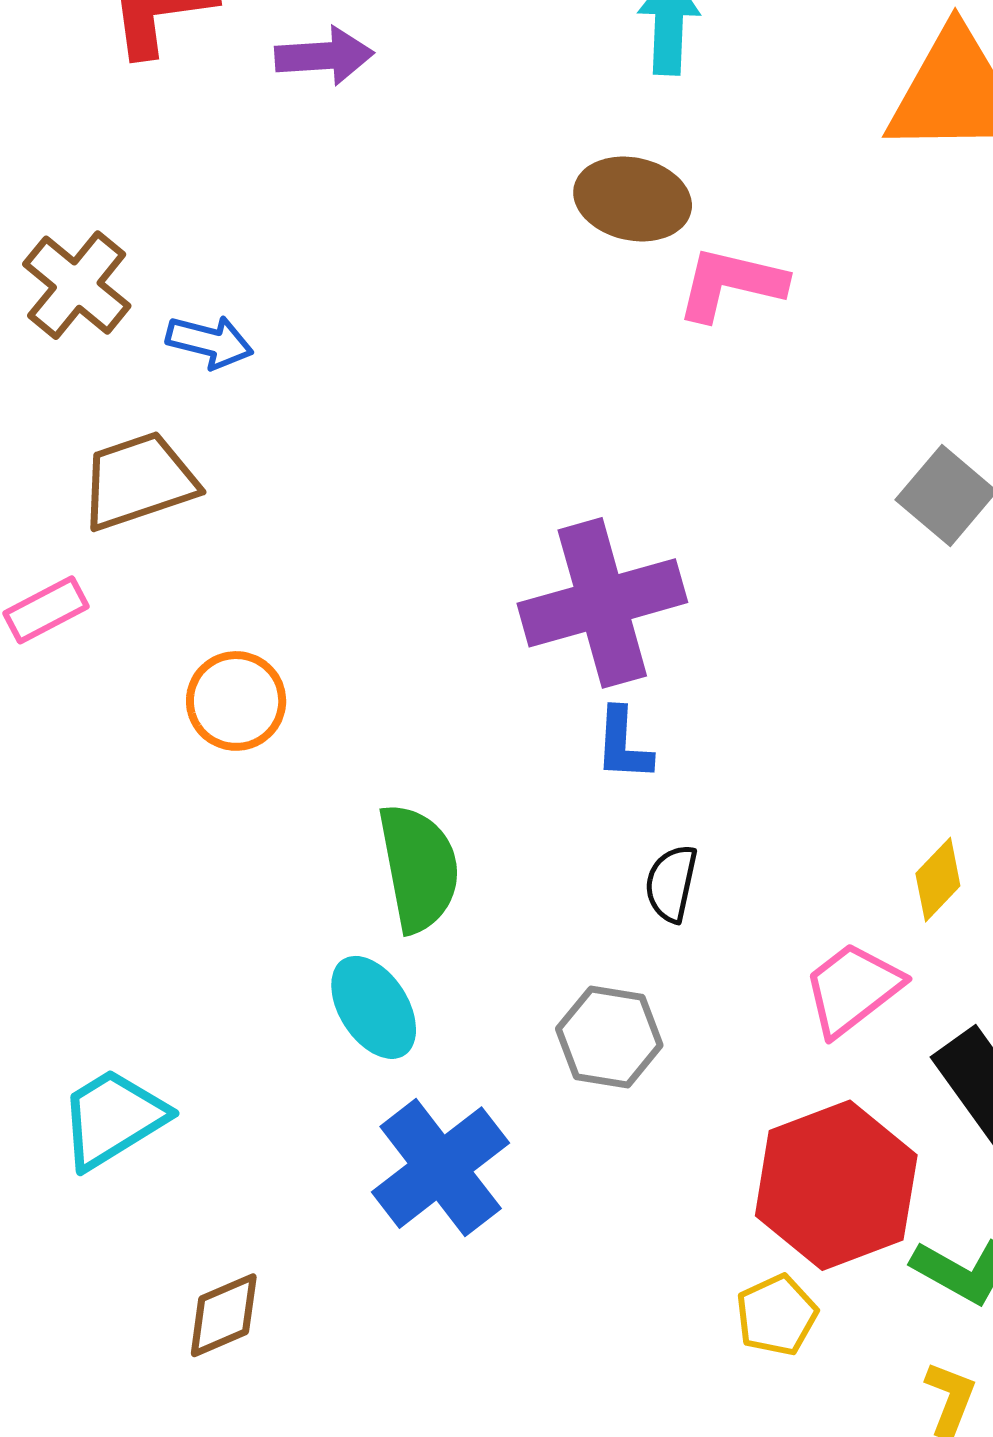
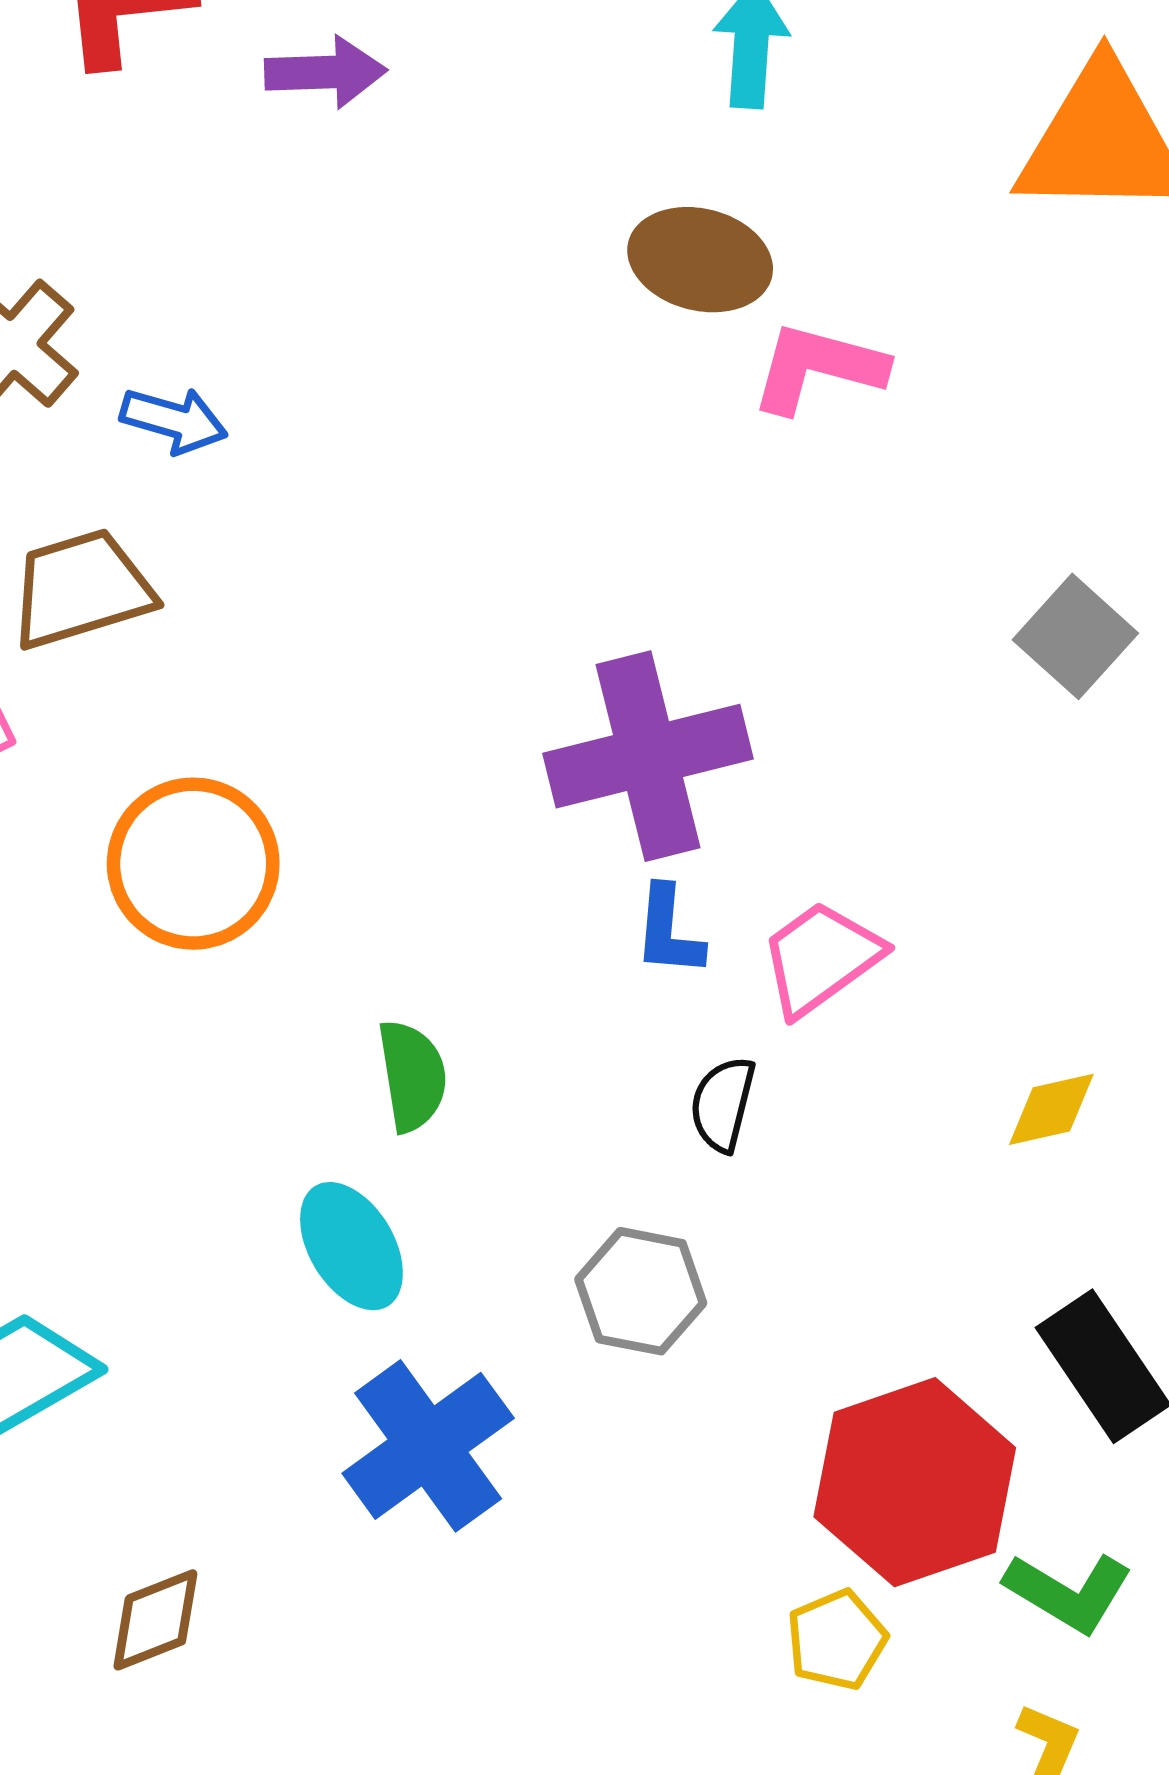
orange circle: (236, 701) -> (193, 864), size x1.4
green semicircle: (419, 868) -> (412, 1076), size x0.7
yellow diamond: (938, 880) -> (1051, 1109), turned 32
pink trapezoid: (852, 989) -> (821, 958), moved

